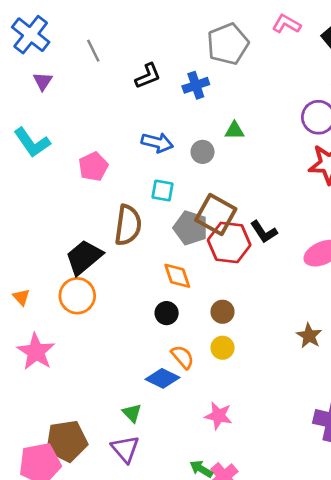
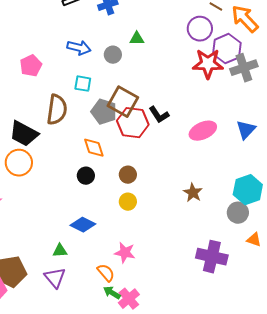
black trapezoid: (84, 257) -> (24, 134), turned -112
orange semicircle: (183, 357) -> (106, 273), moved
green triangle: (132, 413) -> (60, 251), turned -49

